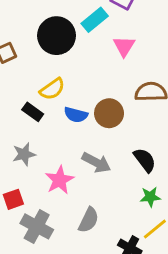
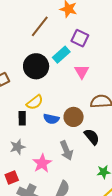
black rectangle: (33, 112) -> (22, 118), turned 56
black semicircle: (145, 160) -> (92, 137), moved
gray arrow: (96, 163) -> (66, 150), turned 42

